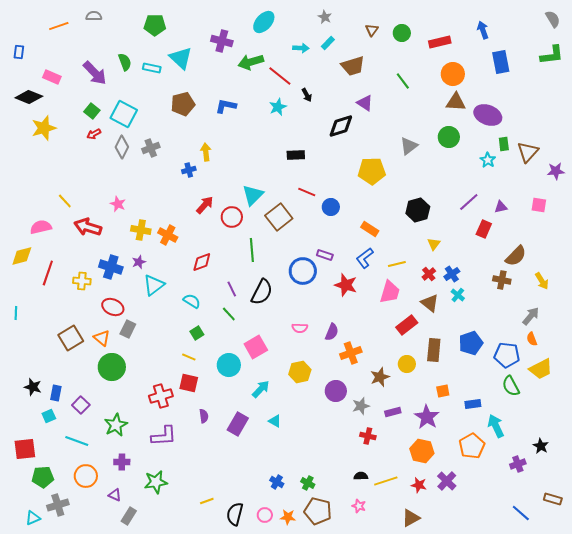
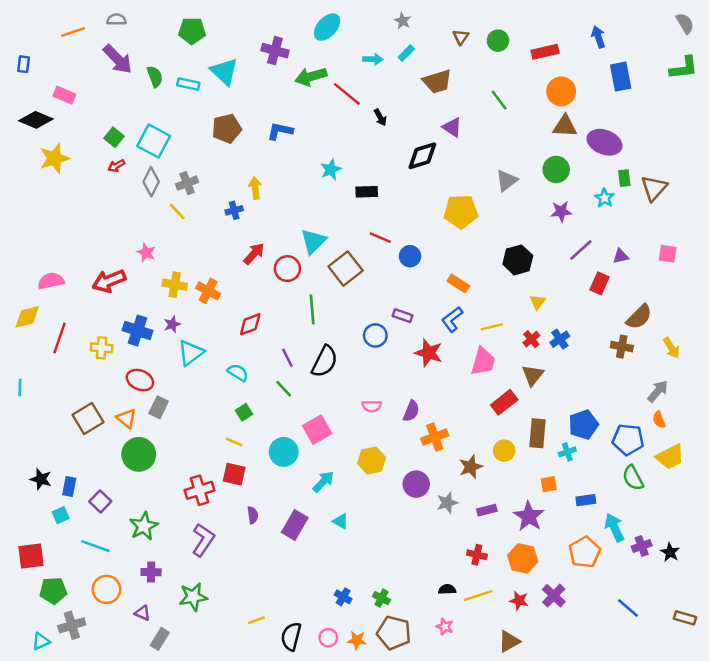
purple arrow: (95, 73) -> (118, 59), moved
cyan star: (278, 107) -> (331, 169), moved
purple star: (556, 171) -> (561, 212), moved
yellow line: (65, 201) -> (177, 212), moved
red arrow: (88, 227) -> (109, 281), turned -40
blue circle: (303, 271) -> (375, 335), size x0.7
cyan cross: (458, 295) -> (567, 452), moved, turned 32
brown triangle: (430, 303) -> (533, 375), turned 30
purple L-shape: (164, 436) -> (203, 540), turned -52
red cross: (368, 436) -> (477, 555), moved
purple cross: (518, 464) -> (642, 546), moved
blue line: (521, 513) -> (628, 608), moved

